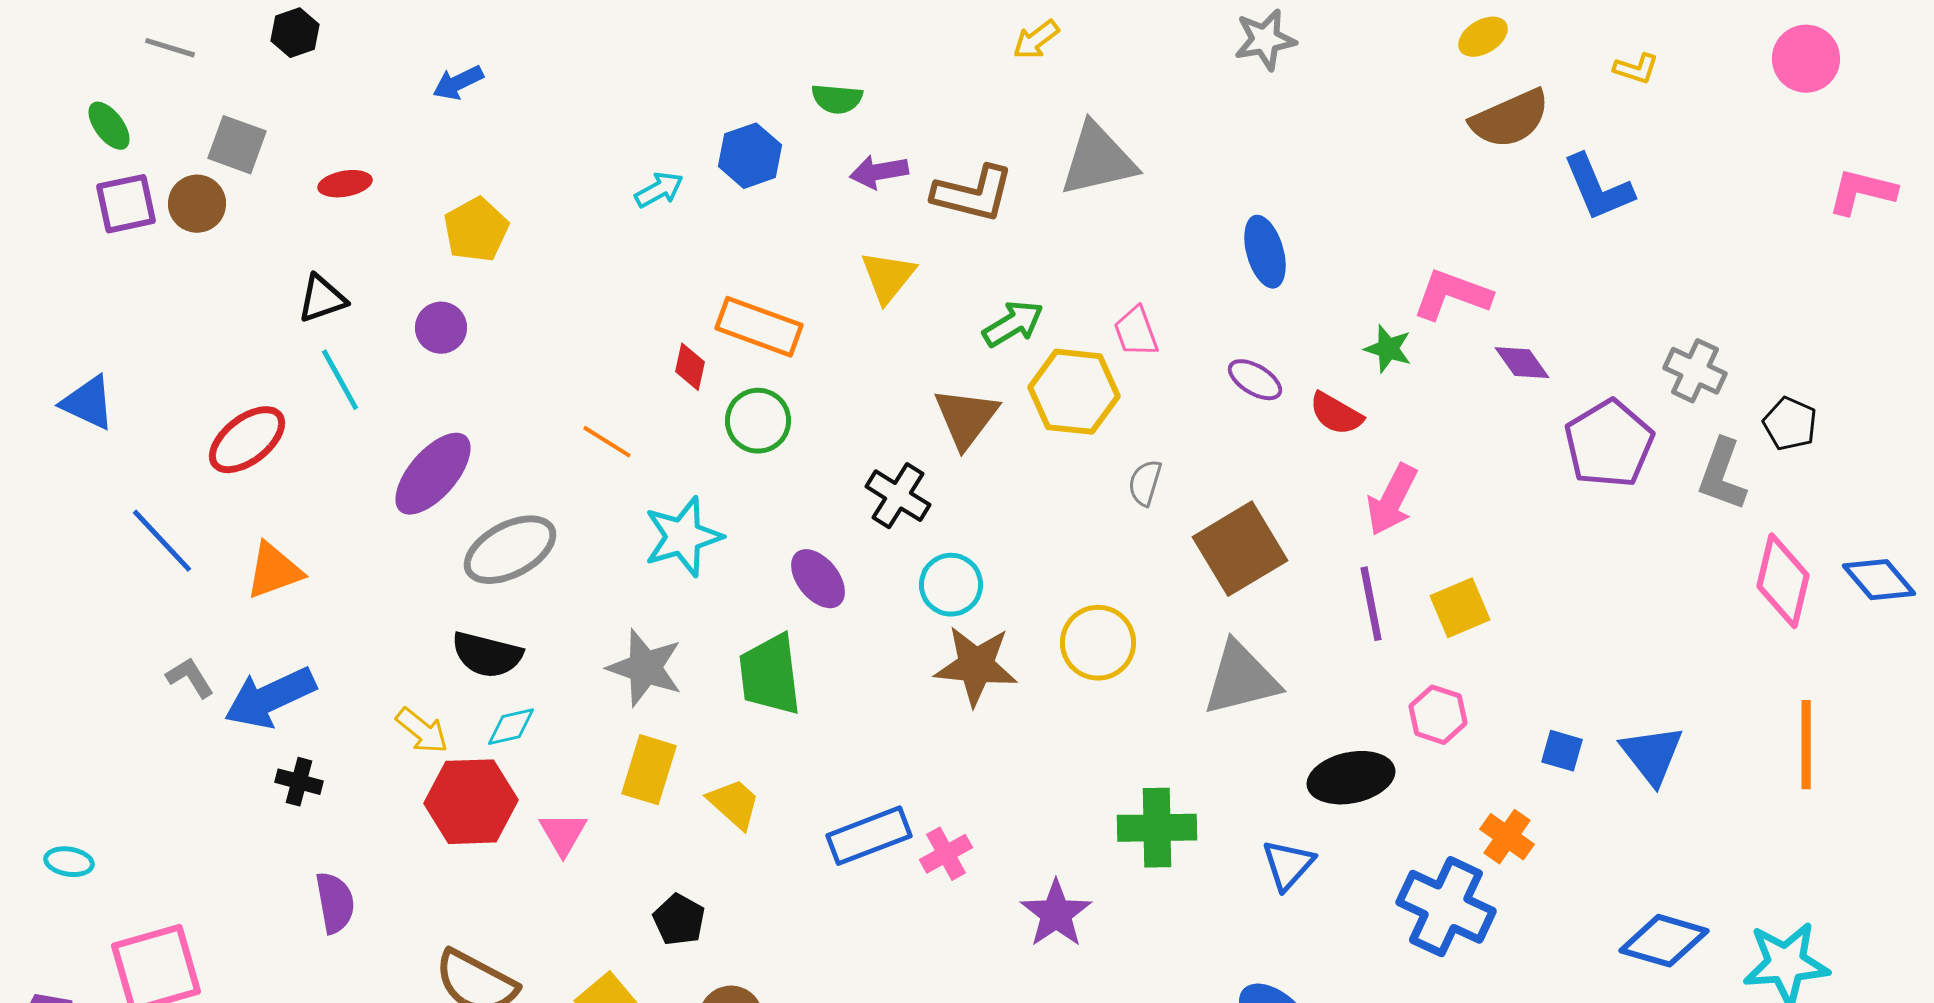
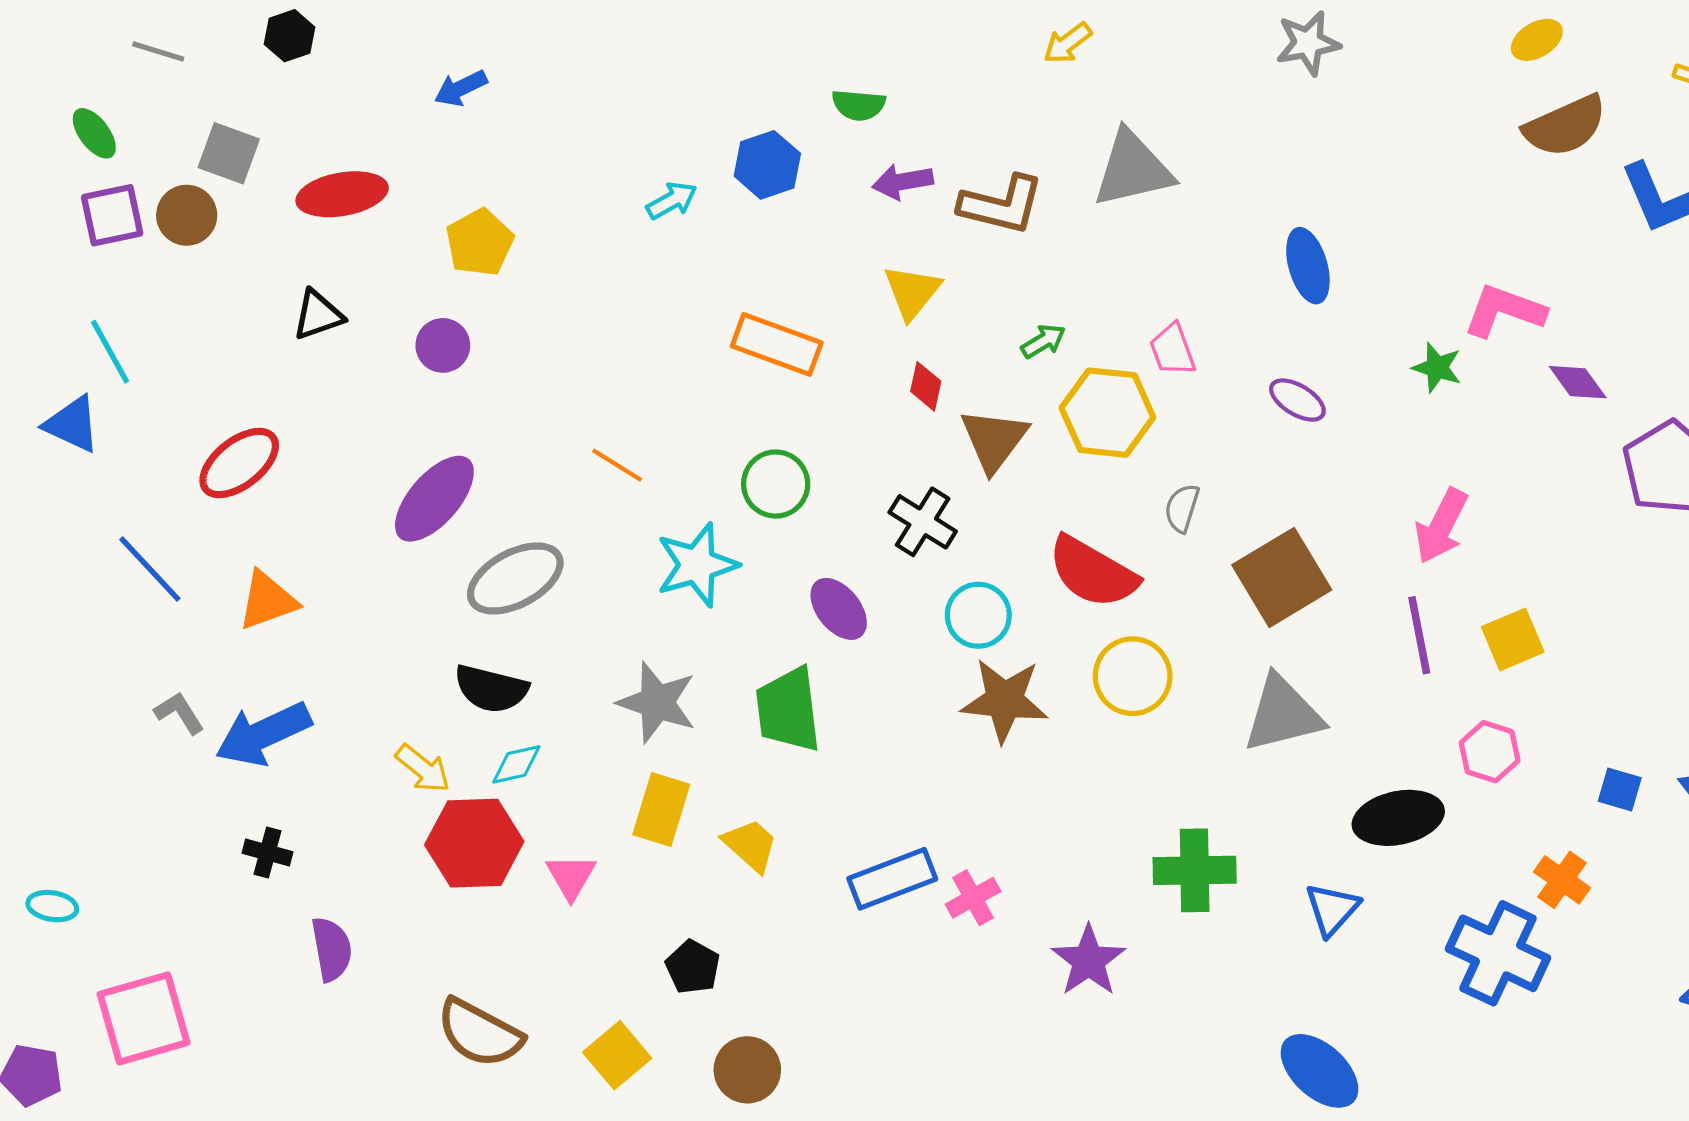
red ellipse: (345, 184) -> (342, 194), size x1.6
green arrow: (1013, 324) -> (1043, 341), size x0.7
red diamond: (690, 367) -> (926, 386), moved
cyan line: (340, 380) -> (110, 352), moved
red semicircle: (1336, 414) -> (1093, 572), moved, size x1.6
green circle: (758, 421) -> (776, 484), moved
black cross: (299, 782) -> (268, 853), moved

